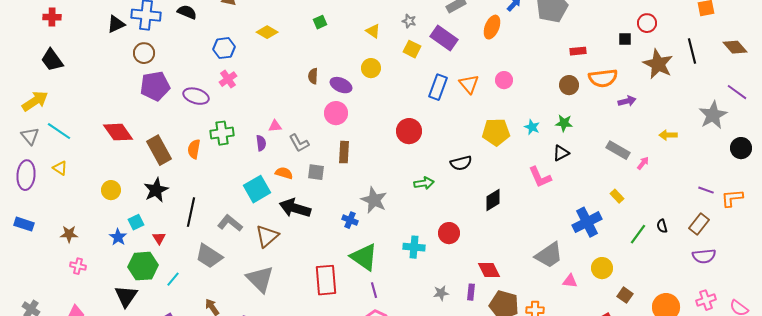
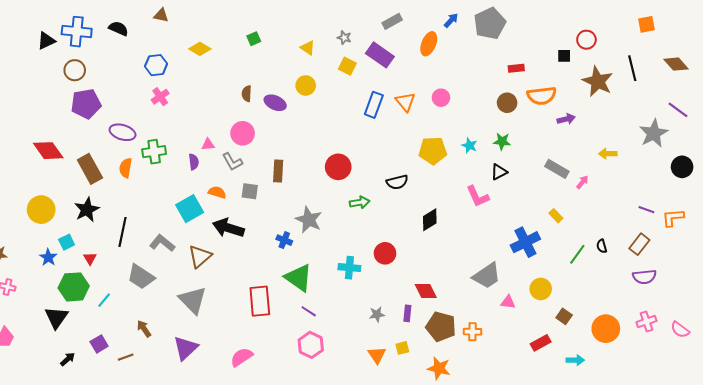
purple ellipse: (196, 96) -> (123, 132), moved
pink circle: (336, 113) -> (243, 133), moved
red circle: (409, 131) -> (338, 167), moved
yellow circle: (111, 190) -> (41, 210), size x1.4
purple line: (374, 290) -> (309, 311), turned -42

